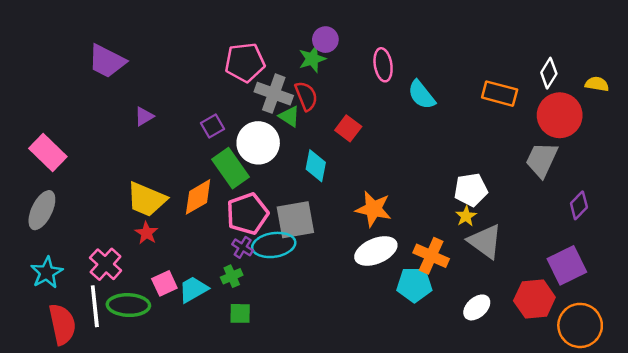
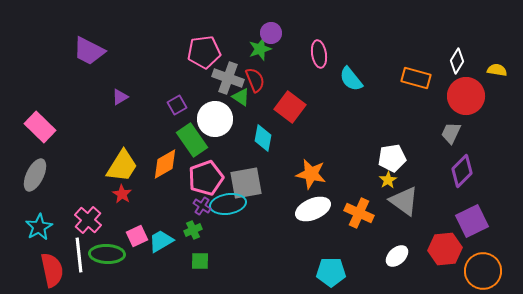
red square: (348, 128) -> (290, 107), size x1.4
gray trapezoid: (542, 160) -> (451, 133), size x0.7
yellow trapezoid: (146, 199) -> (122, 166), turned -81
purple diamond: (579, 205) -> (462, 171), moved, size x1.4
cyan pentagon: (414, 285) -> (331, 272), moved

